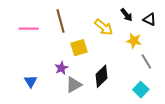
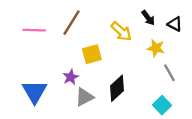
brown line: (61, 21) -> (71, 23), turned 45
blue triangle: (31, 81) -> (34, 92), size x1.6

